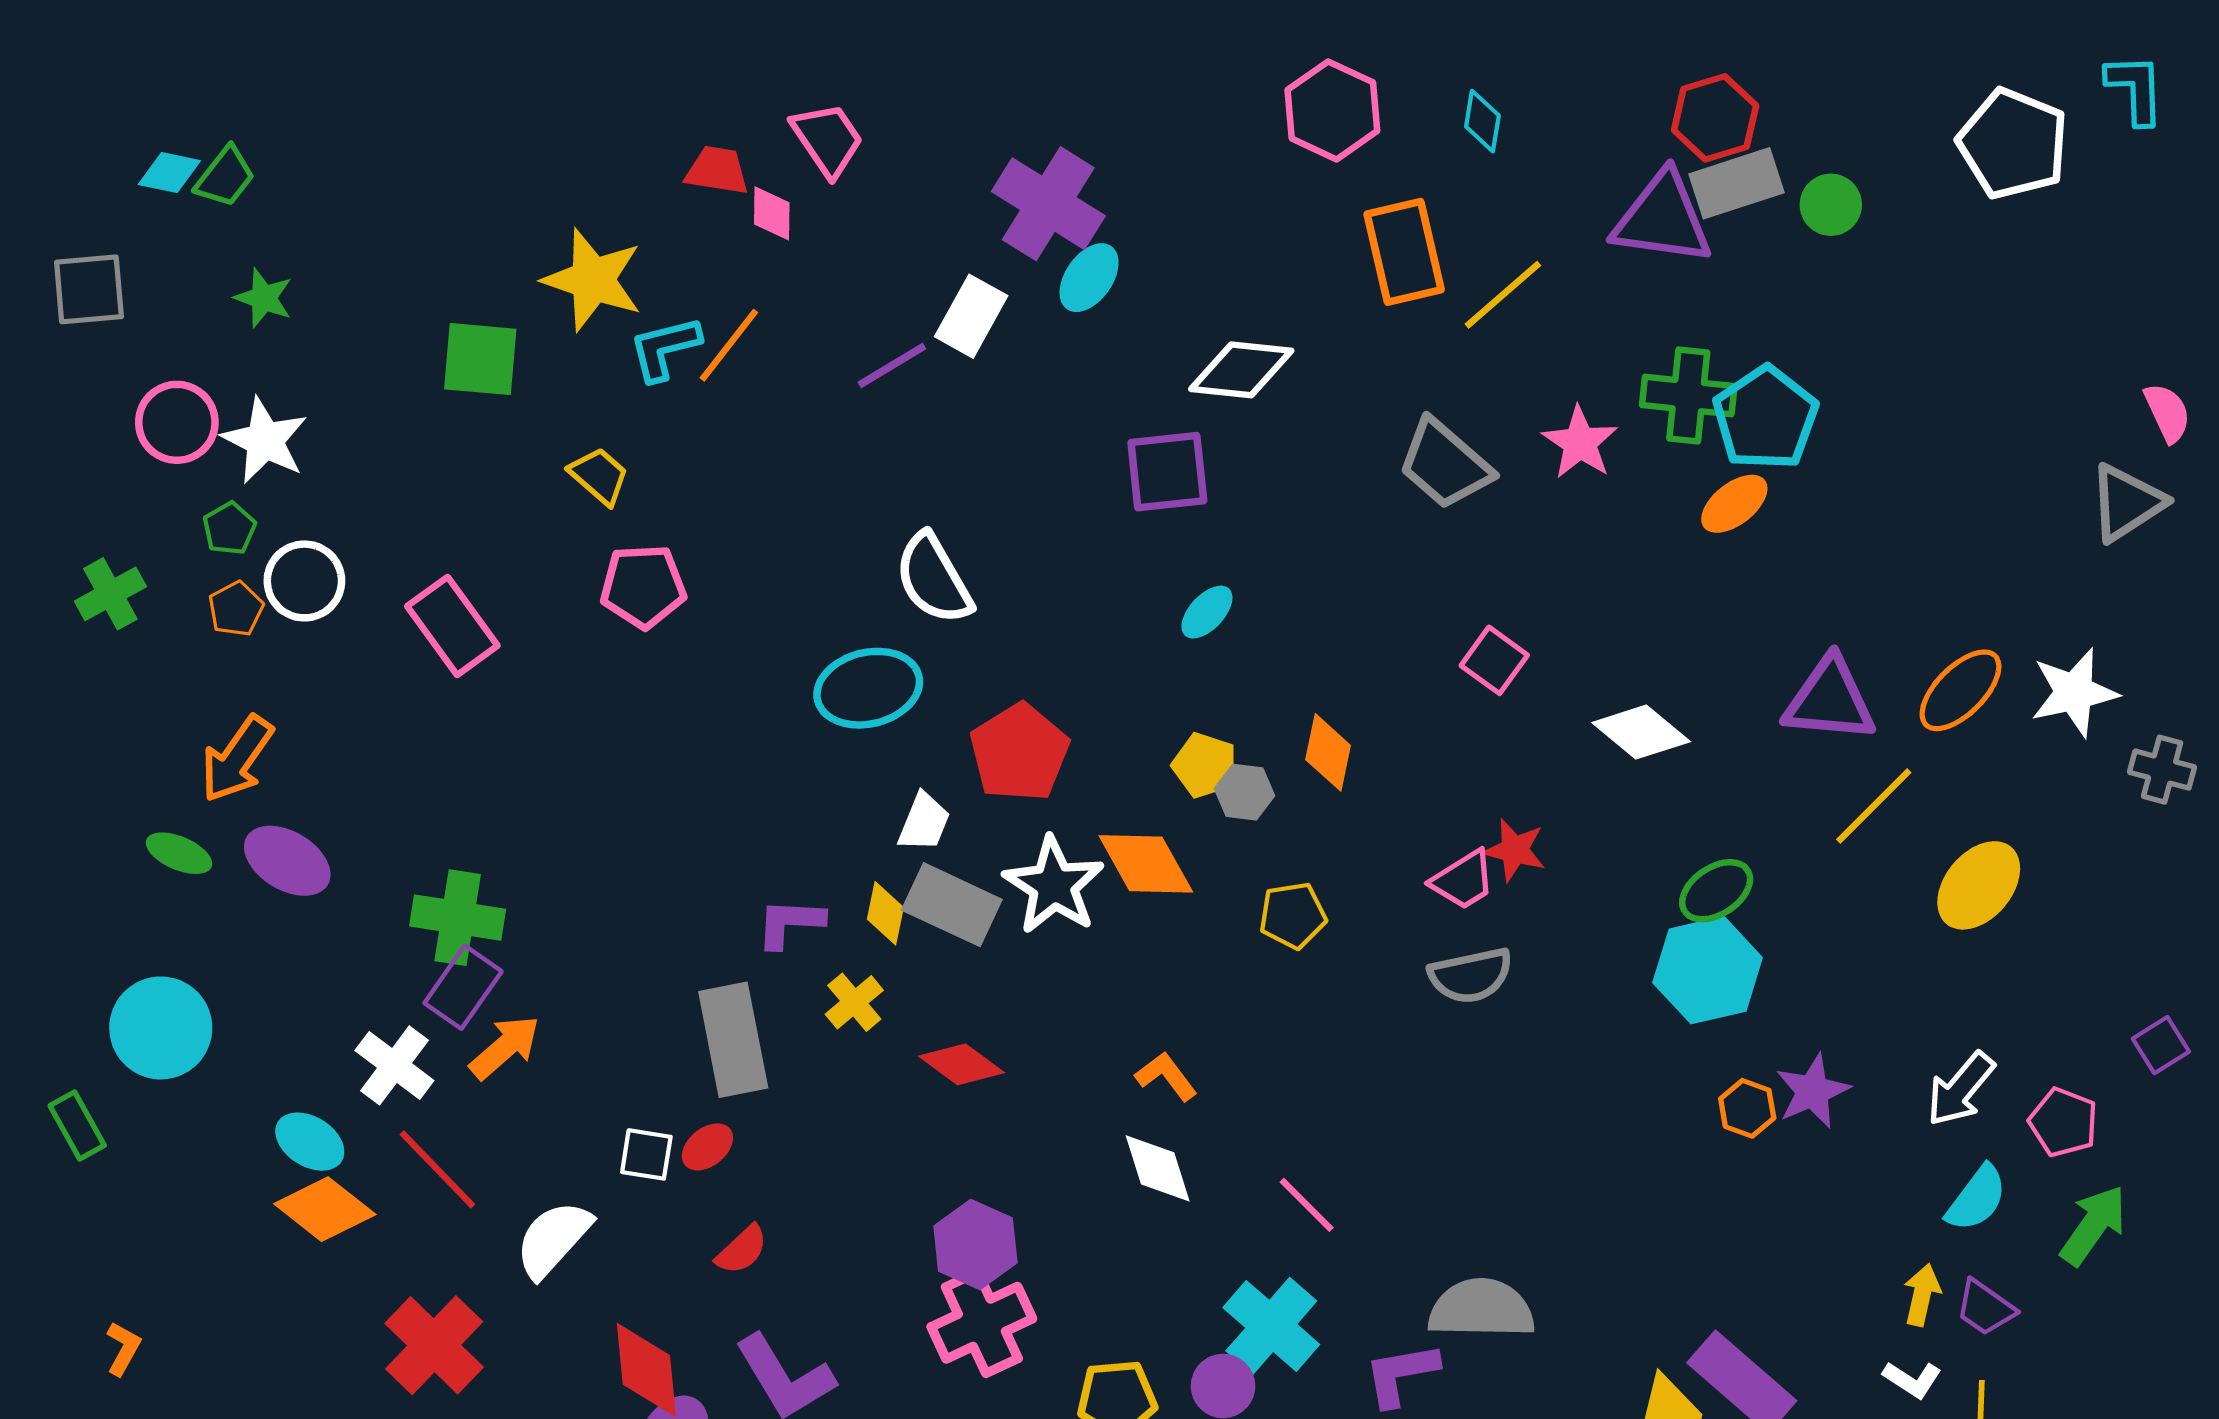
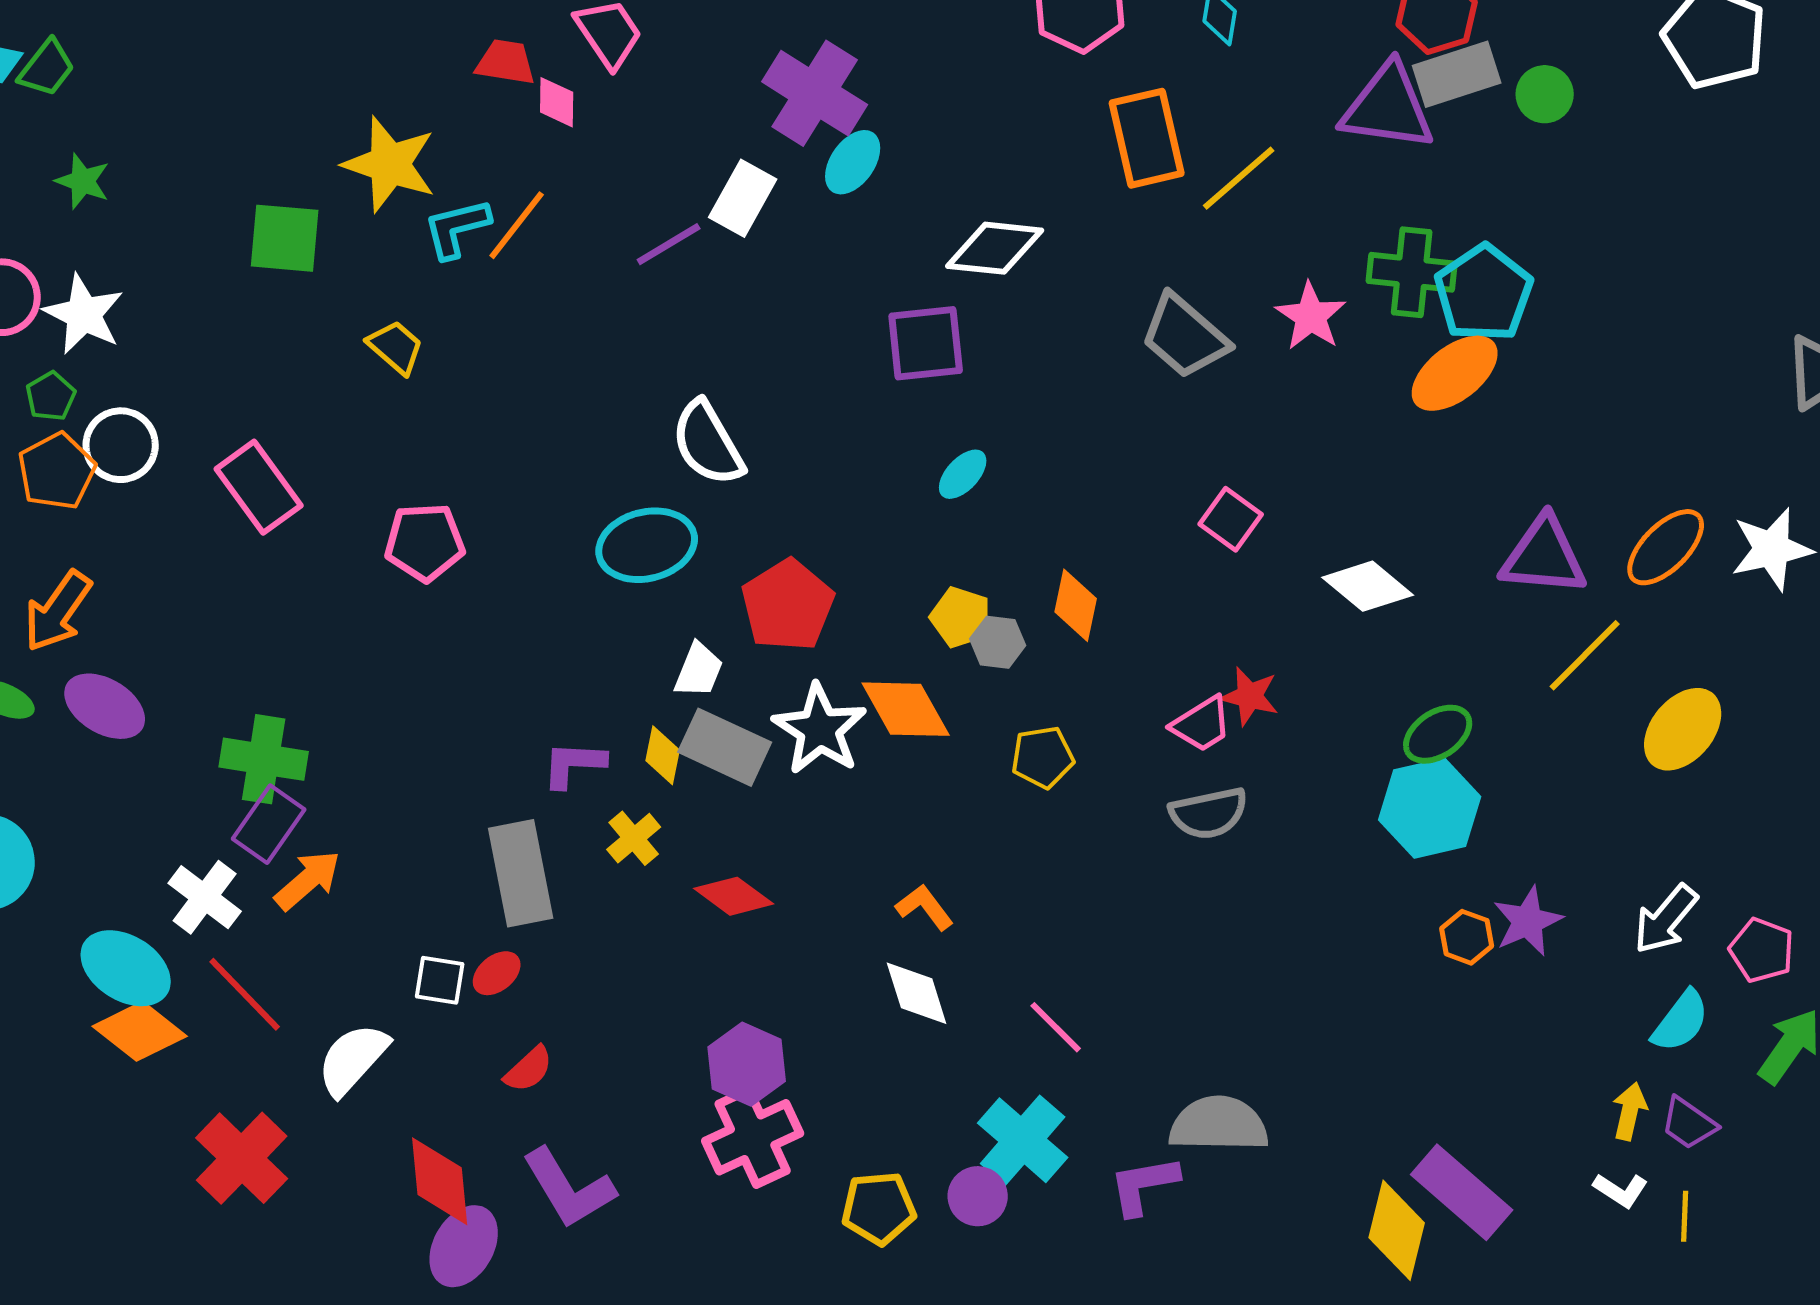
orange ellipse: (1734, 504) -> (1455, 373), size x1.4
pink pentagon: (643, 586) -> (425, 542), moved
orange pentagon: (236, 609) -> (57, 471), size x1.5
cyan ellipse: (310, 1142) -> (126, 968), size x1.4

